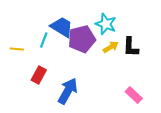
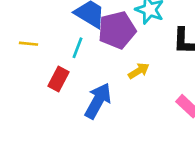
cyan line: (44, 40) -> (78, 48), moved
yellow arrow: (111, 47) -> (139, 71), moved

